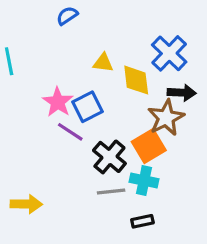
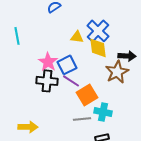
blue cross: (169, 53) -> (98, 31), moved
purple line: (70, 132) -> (71, 81), moved
orange square: (149, 146) -> (87, 95), moved
black cross: (109, 157) -> (47, 81), moved, turned -35

